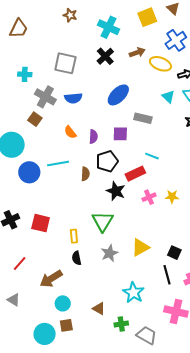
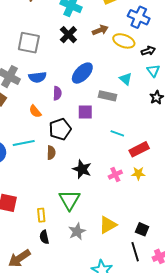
blue cross: (176, 40) -> (139, 17), turned -30
cyan triangle: (168, 97) -> (126, 79), moved
purple semicircle: (93, 137) -> (57, 93), moved
black pentagon: (107, 161) -> (60, 129), moved
red rectangle: (135, 174) -> (139, 149), moved

